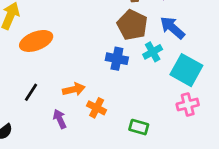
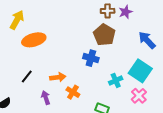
blue arrow: (172, 28) -> (147, 40), moved
cyan cross: (153, 52) -> (116, 80), moved
pink cross: (188, 105) -> (139, 96), turned -35

